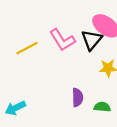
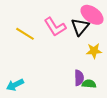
yellow line: (27, 48) -> (25, 34), turned 60
purple semicircle: (78, 97) -> (79, 78), moved

